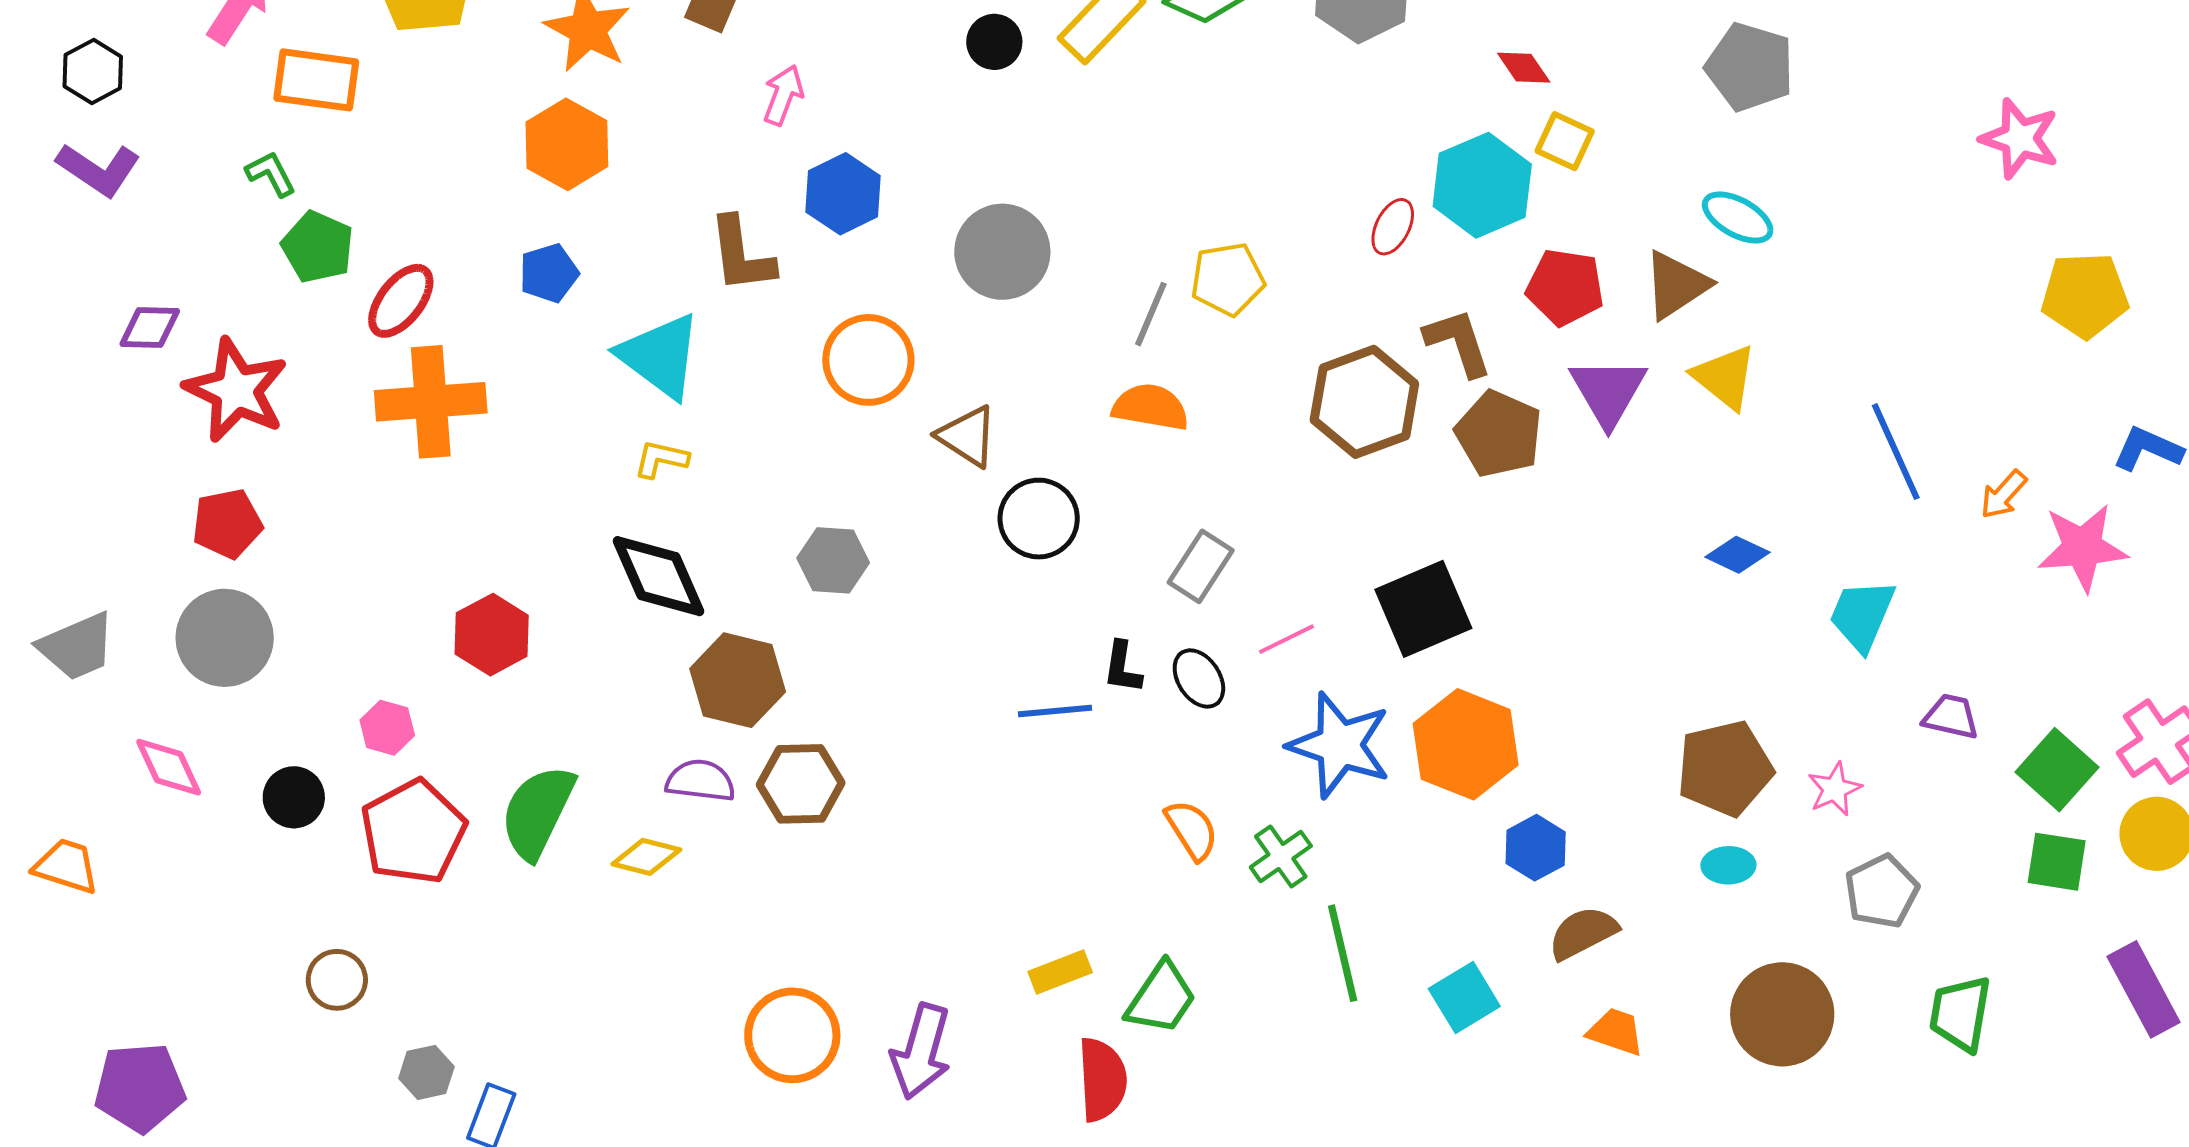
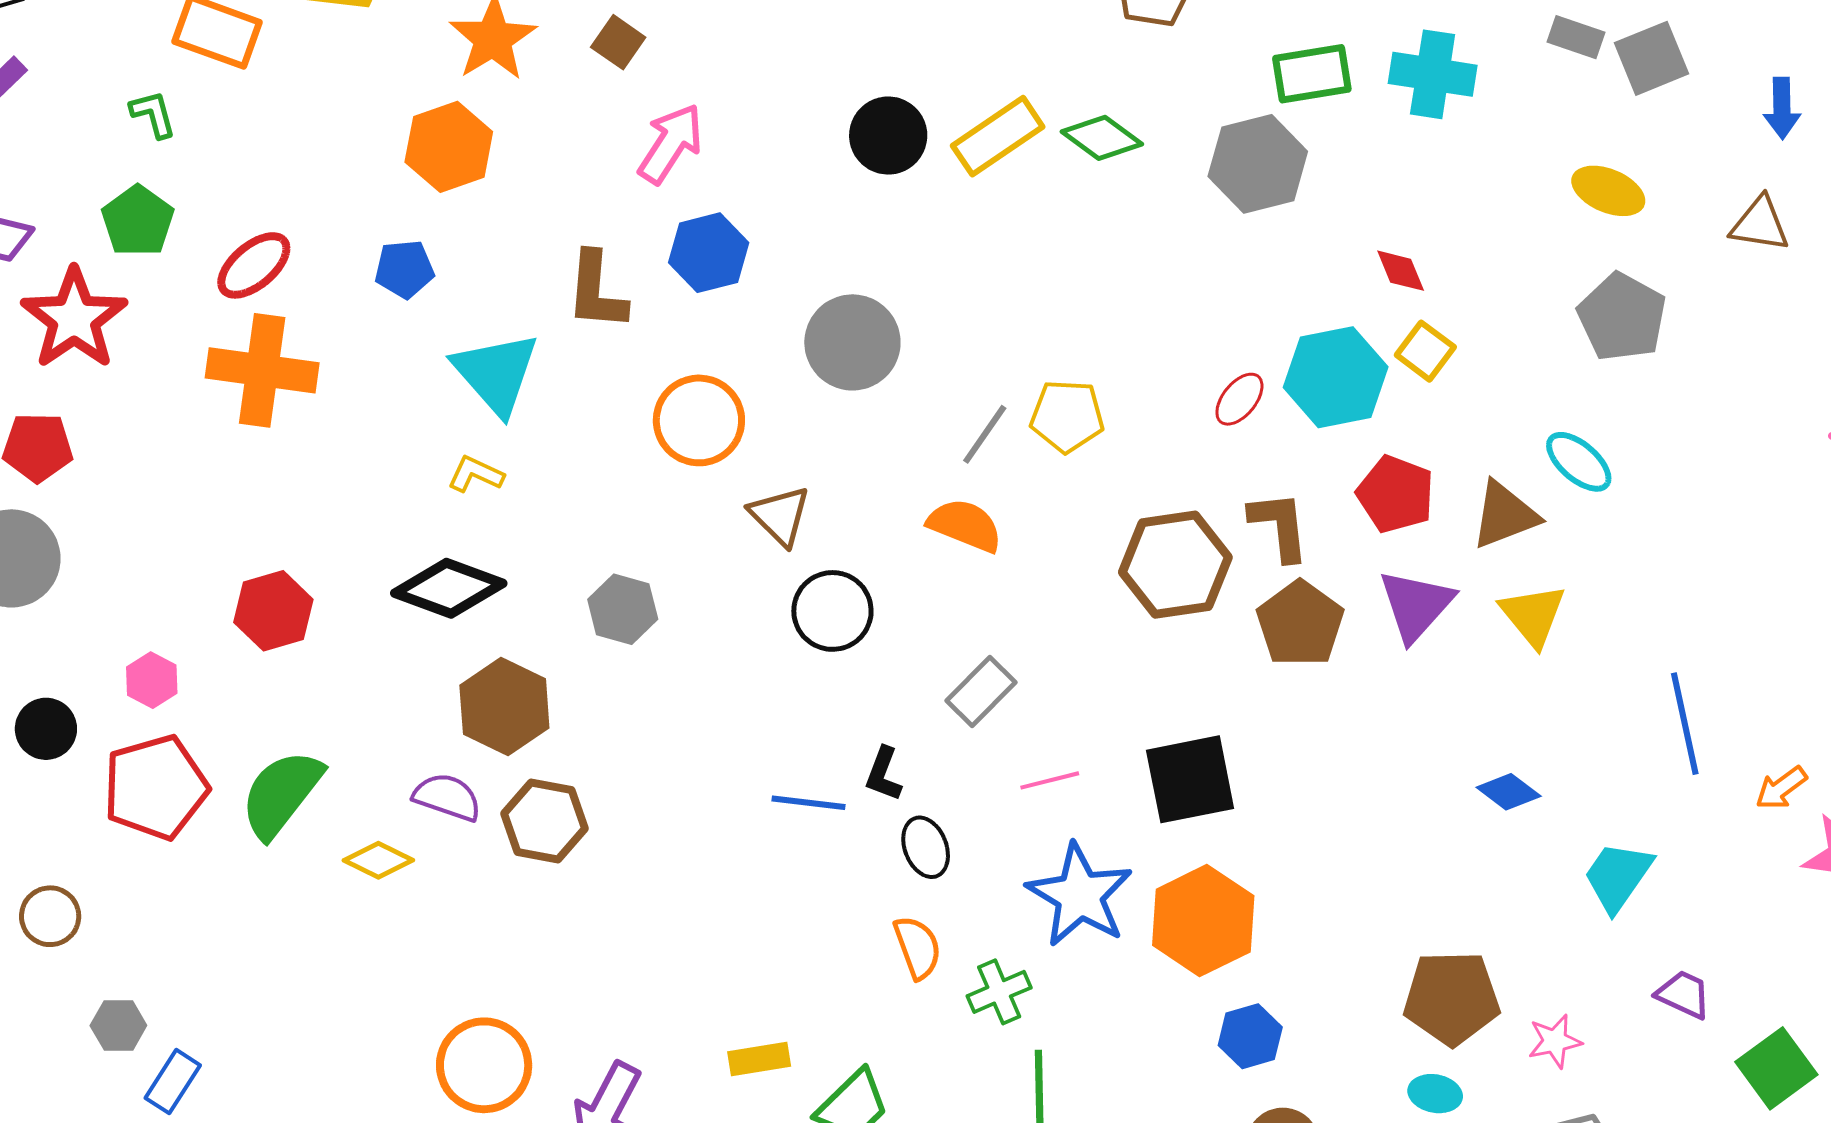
black circle: (994, 42) -> (888, 136), size x1.4
pink arrow: (783, 95) -> (671, 144), size x1.4
green pentagon: (318, 247) -> (138, 221), moved
black diamond: (659, 576) -> (449, 588), turned -58
black ellipse: (1199, 678) -> (926, 847), moved

